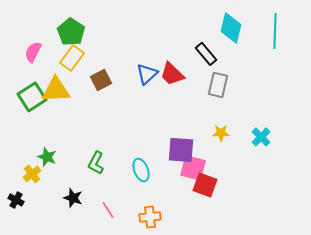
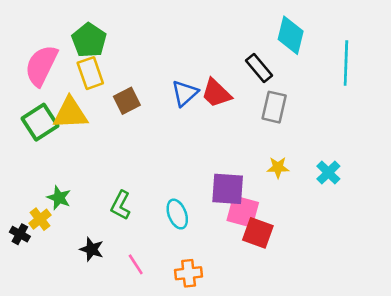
cyan line: (275, 31) -> (346, 63), moved
pink semicircle: (33, 52) -> (41, 65), size x1.6
yellow rectangle: (72, 58) -> (90, 73), turned -55
black cross: (16, 200) -> (20, 234), moved

